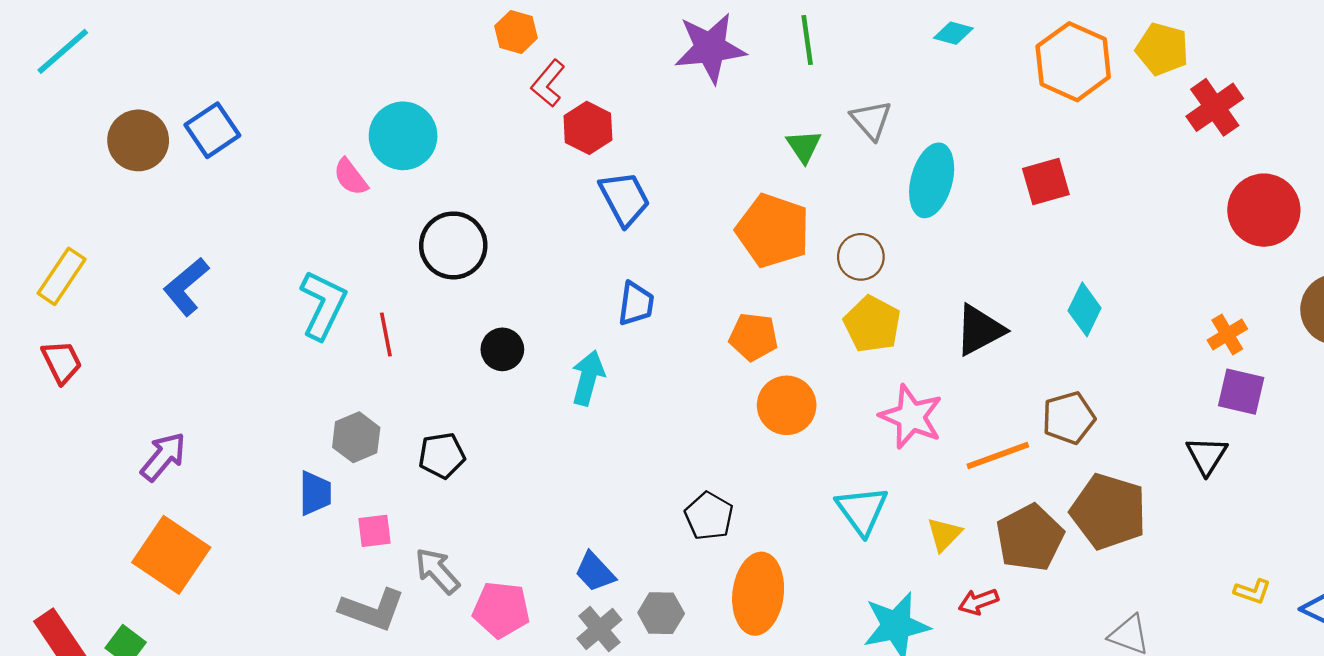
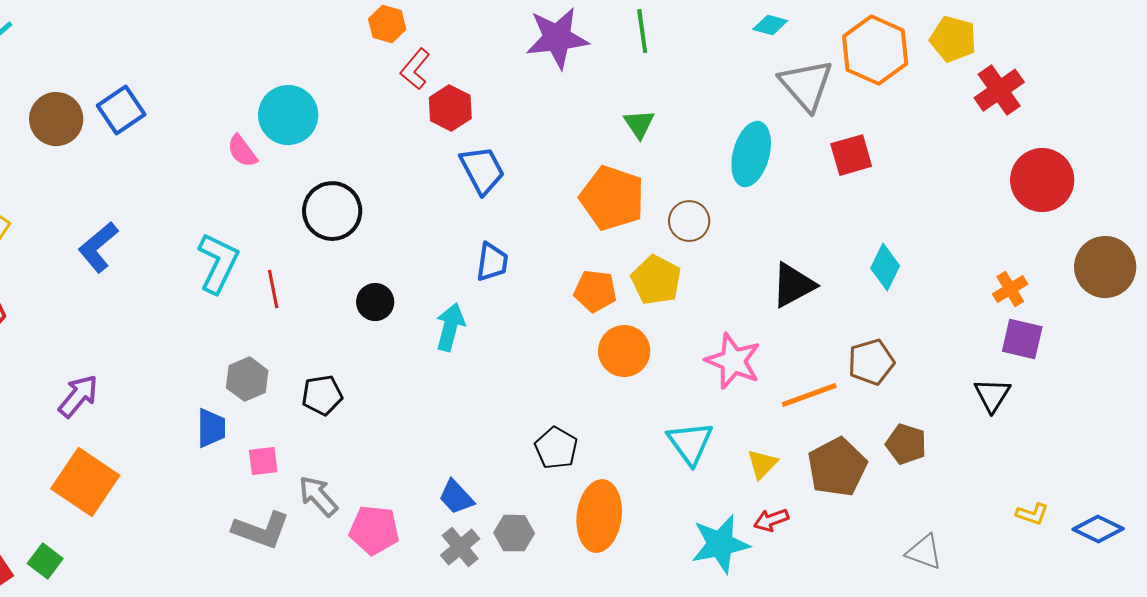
gray triangle: (871, 120) -> (806, 85), moved, size x1.5
yellow pentagon: (872, 324) -> (656, 280), moved
brown pentagon: (1109, 511) -> (906, 444), size x0.6
red arrow: (978, 602) -> (771, 520), moved

